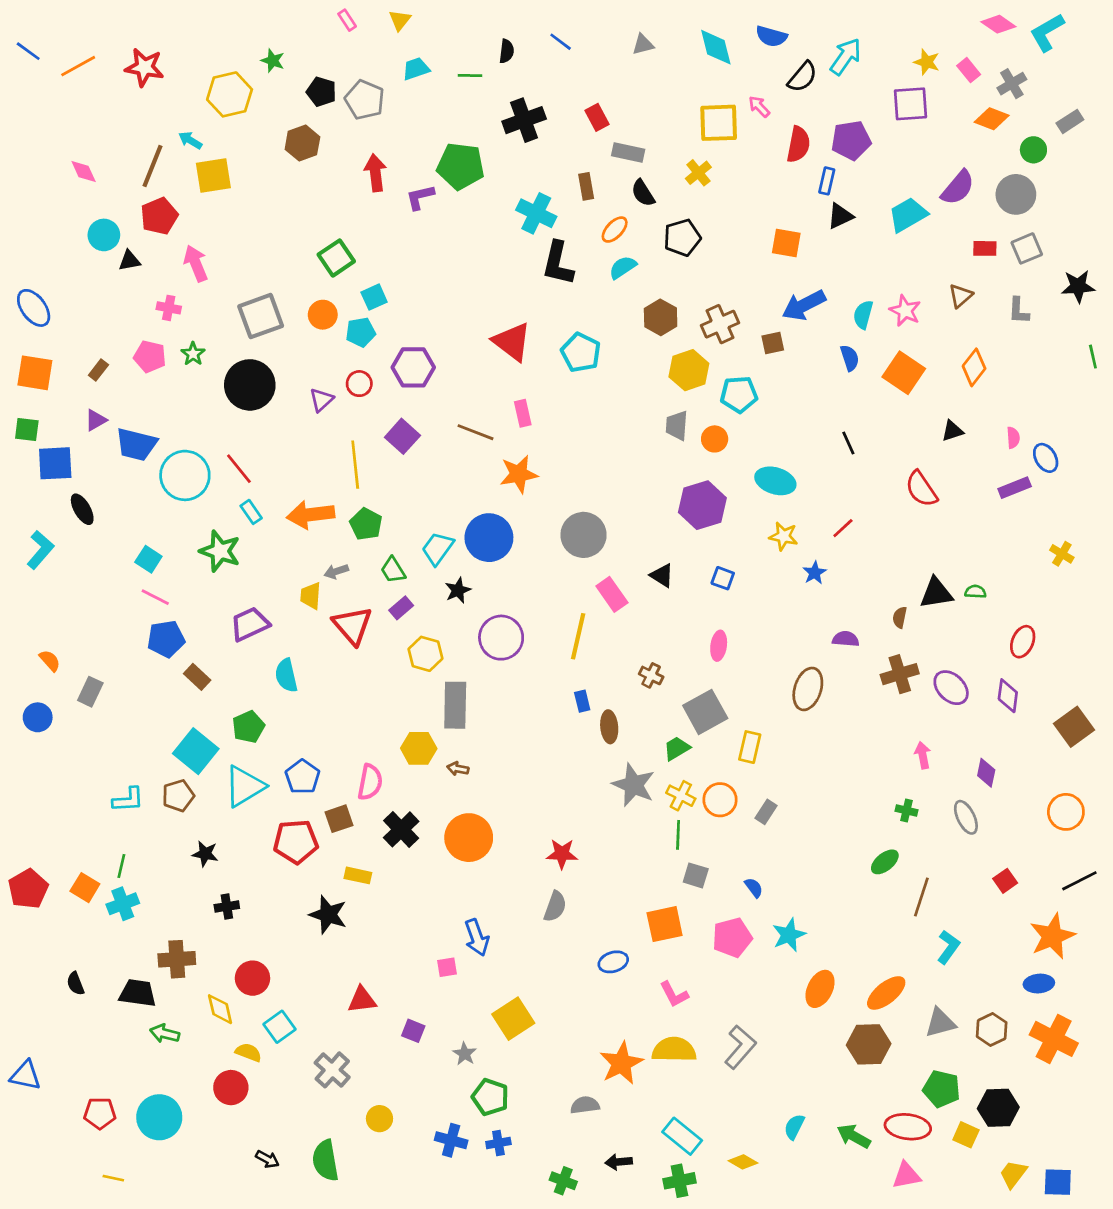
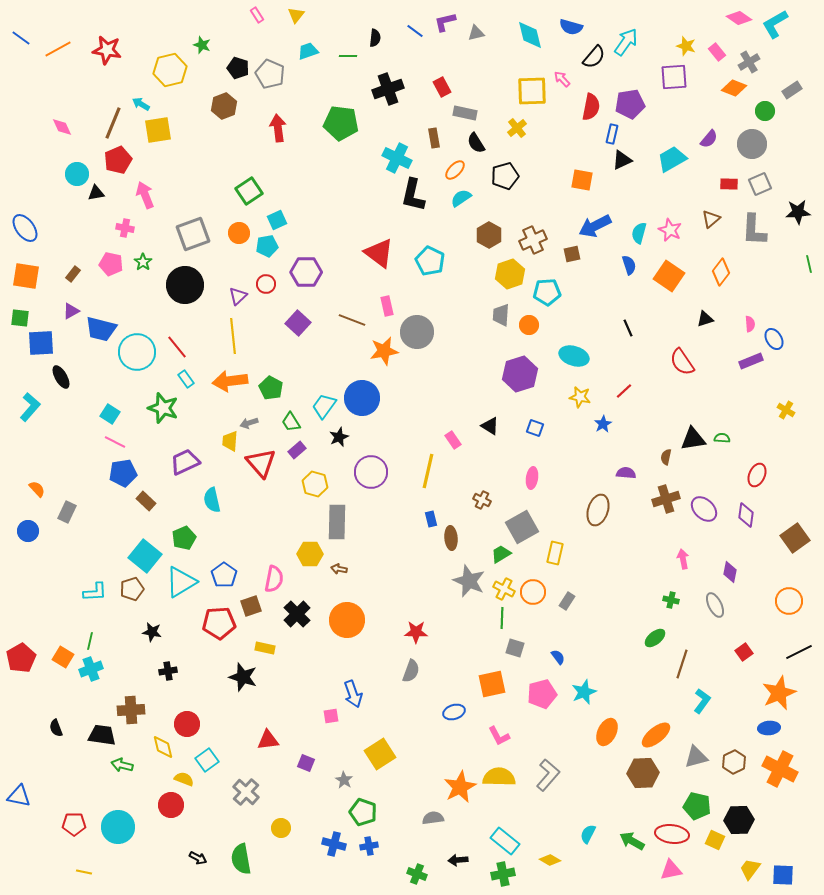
purple semicircle: (958, 188) -> (709, 139), size x0.7
purple L-shape: (420, 197) -> (445, 22), moved
gray L-shape: (1019, 311) -> (754, 230), size x1.6
yellow line: (355, 465) -> (233, 336), moved
gray circle: (584, 535) -> (417, 332), moved
pink rectangle: (612, 594) -> (453, 440), size x0.7

